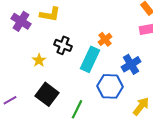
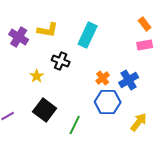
orange cross: (105, 39) -> (103, 78), moved
cyan rectangle: (90, 59) -> (88, 35), moved

